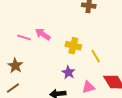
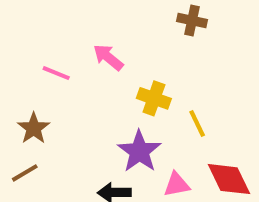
pink arrow: (43, 34) -> (108, 57), moved
purple star: (68, 72) -> (139, 151), size x1.5

